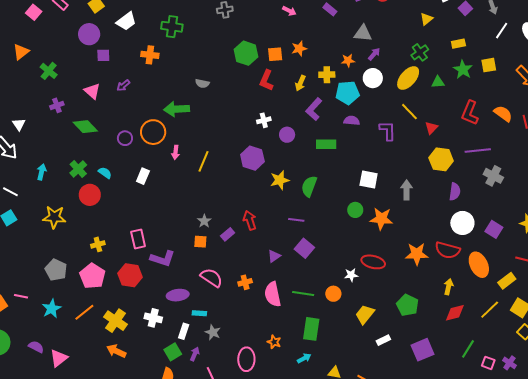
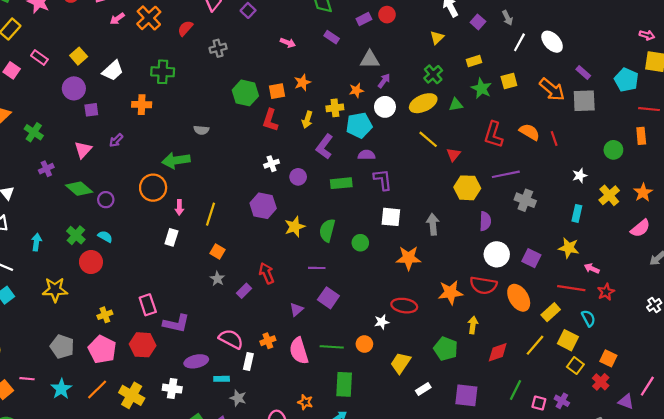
yellow ellipse: (408, 78) -> (423, 103), turned 30
pink triangle: (92, 91) -> (83, 150), turned 36
purple L-shape: (388, 131) -> (383, 180), moved
purple circle: (125, 138) -> (106, 200), moved
white rectangle: (143, 176) -> (171, 237), moved
green circle: (355, 210) -> (360, 243), moved
orange square: (200, 242) -> (218, 251), moved, turned 32
yellow arrow: (448, 287) -> (473, 325), moved
white rectangle: (184, 331) -> (248, 362), moved
purple square: (422, 350) -> (466, 395), turned 35

